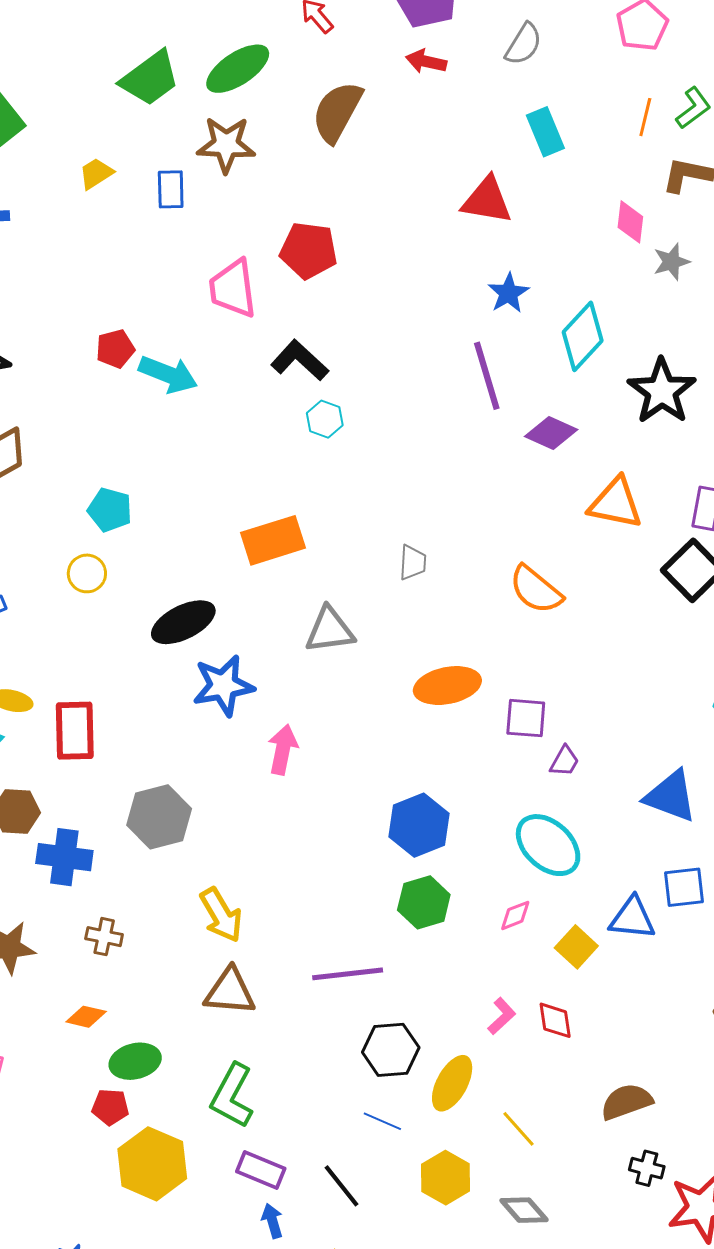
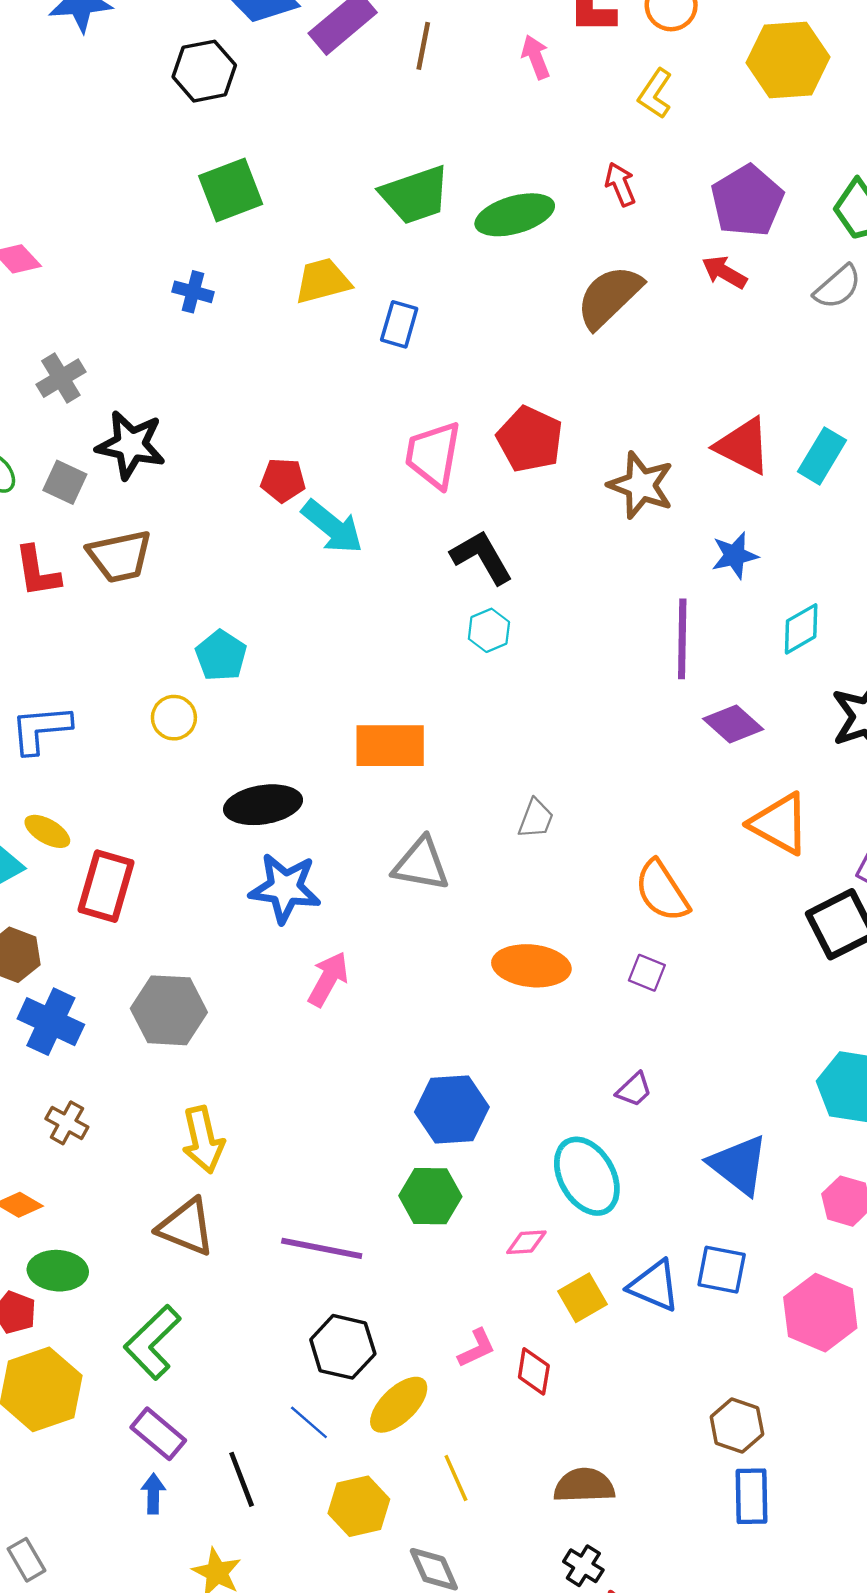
cyan rectangle: (545, 132) -> (822, 456), moved, turned 36
brown star: (226, 145) -> (641, 485), moved
yellow trapezoid: (96, 173) -> (323, 281), size x1.4
cyan diamond: (583, 336) -> (801, 629), size x0.7
purple square: (526, 718) -> (647, 973), moved, size x0.7

